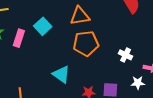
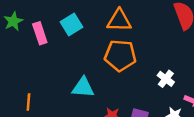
pink rectangle: (19, 38) -> (40, 33), turned -48
cyan triangle: (61, 74) -> (83, 87), turned -42

